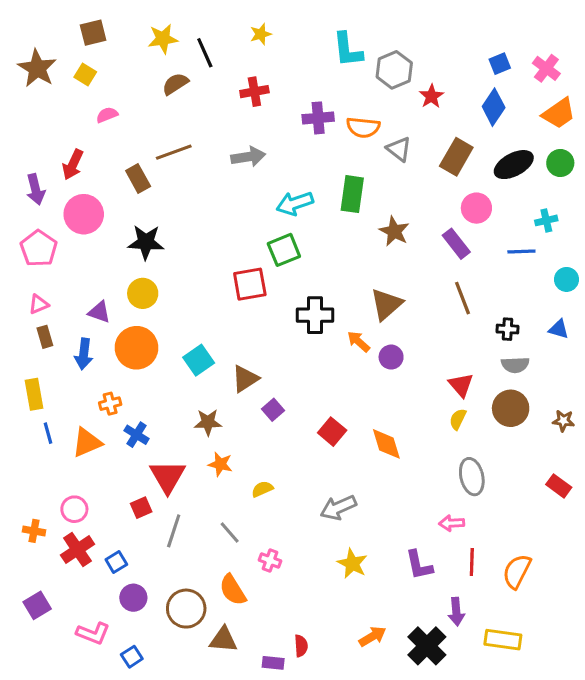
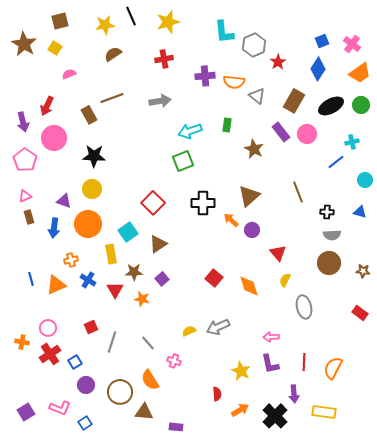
yellow star: (261, 34) -> (168, 22), size x1.6
black line: (205, 53) -> (131, 16), moved
green rectangle: (352, 194) -> (227, 125), size x0.6
purple rectangle: (456, 244) -> (281, 132), moved
blue line: (521, 251) -> (336, 162), turned -36
red square: (250, 284) -> (153, 203), moved, turned -35
red triangle: (461, 385) -> (278, 253), moved
yellow rectangle: (34, 394) -> (111, 254), moved
purple square: (273, 410) -> (162, 279), moved
yellow semicircle: (458, 419) -> (285, 280), moved
red triangle: (168, 477) -> (115, 290), moved, size x0.7
yellow semicircle: (262, 489) -> (189, 331), moved
pink arrow: (452, 523) -> (271, 337), moved
yellow star: (352, 564) -> (241, 371), moved
purple square: (37, 605) -> (26, 412), moved
red semicircle: (301, 646) -> (217, 394), moved

